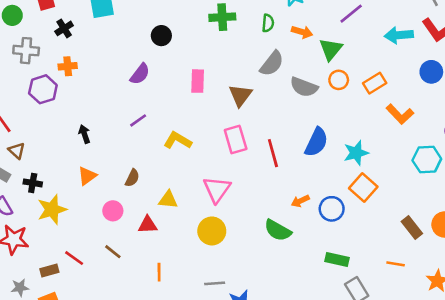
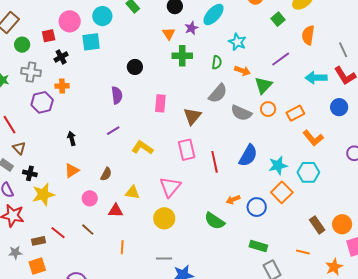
purple semicircle: (140, 74) -> (117, 95), turned -48
cyan hexagon: (427, 159) -> (308, 172), moved

